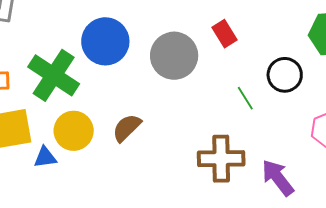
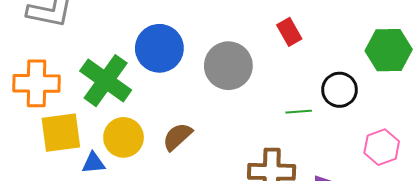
red rectangle: (225, 34) -> (289, 32), moved
green line: (245, 98) -> (299, 112), turned -65

